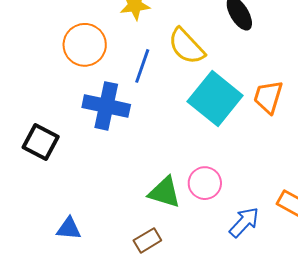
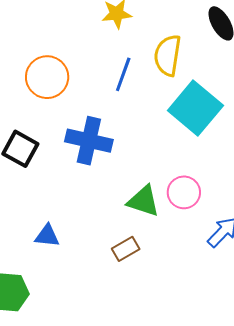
orange circle: (85, 45) -> (47, 77), moved
yellow semicircle: (186, 46) -> (168, 55), turned 51
blue cross: (106, 106) -> (89, 141), moved

